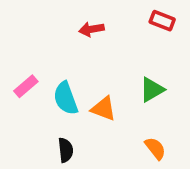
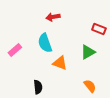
red rectangle: (162, 21) -> (99, 29), moved
cyan semicircle: (66, 98) -> (45, 43), moved

